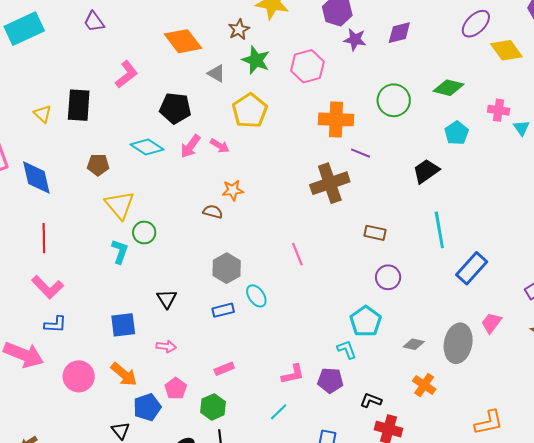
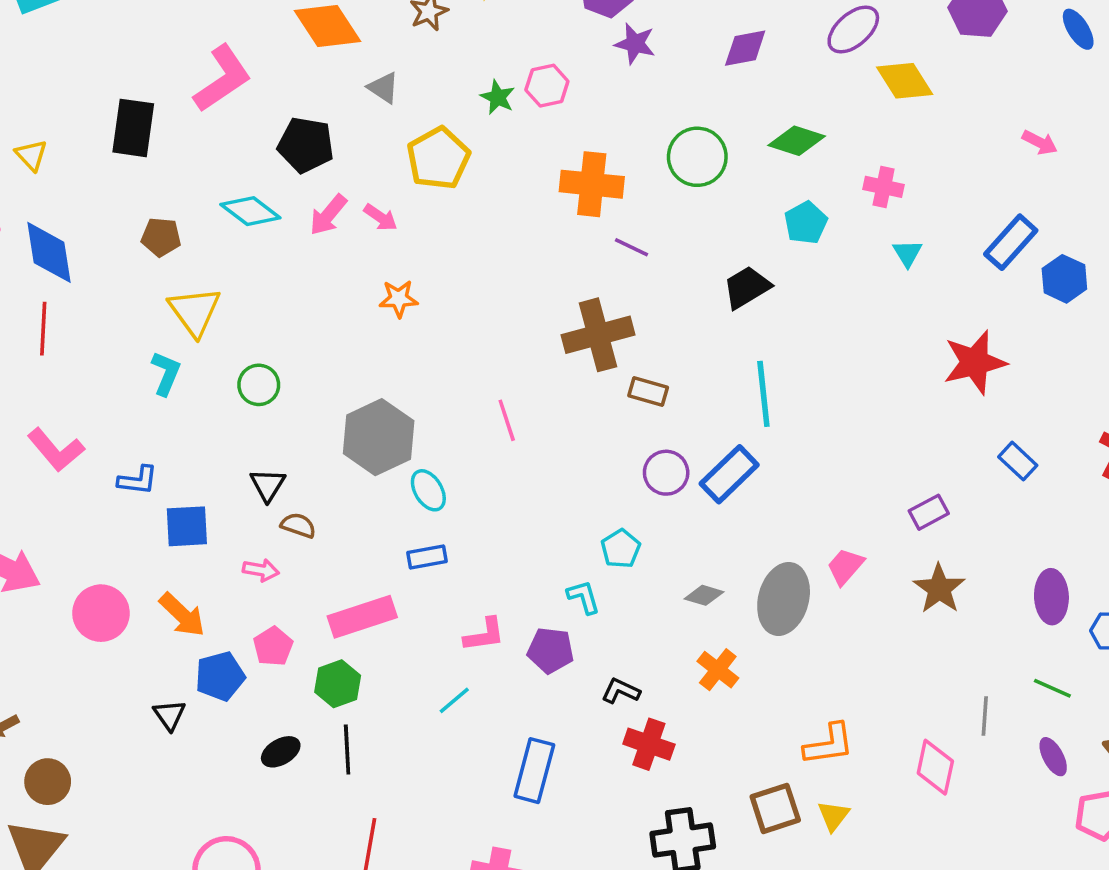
purple diamond: (399, 33) -> (745, 48), moved
green star: (256, 60) -> (498, 97), moved, size x0.7
pink hexagon: (307, 66) -> (547, 86), size x0.7
pink L-shape: (126, 74) -> (222, 79), size x1.4
yellow triangle: (43, 114) -> (31, 155), moved
cyan triangle: (522, 128) -> (907, 253), moved
brown cross: (330, 183) -> (598, 335), moved
brown semicircle: (213, 212) -> (298, 525), moved
green circle: (144, 232) -> (259, 385), moved
red line: (44, 238) -> (43, 329), moved
cyan L-shape: (120, 251) -> (166, 373), moved
gray hexagon: (227, 268) -> (379, 437), size x1.4
blue rectangle: (472, 268) -> (729, 474), moved
blue rectangle: (223, 310) -> (427, 557), moved
cyan pentagon: (366, 321) -> (621, 549), size x0.7
blue L-shape: (55, 324) -> (138, 480), moved
pink rectangle: (224, 369) -> (362, 617), size x1.8

